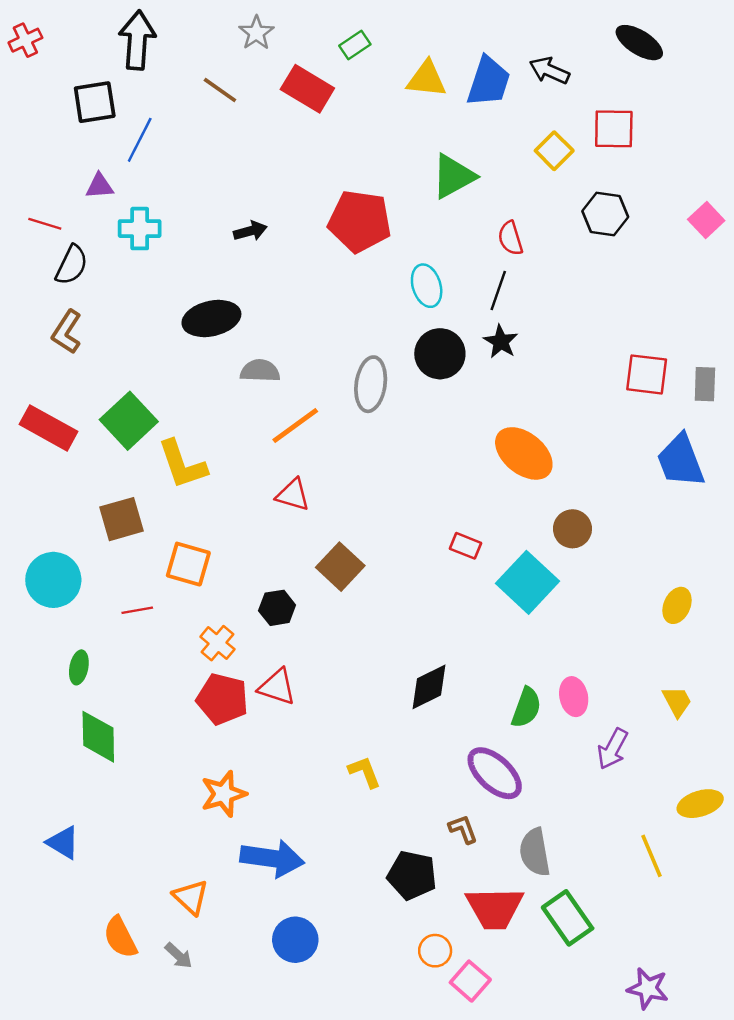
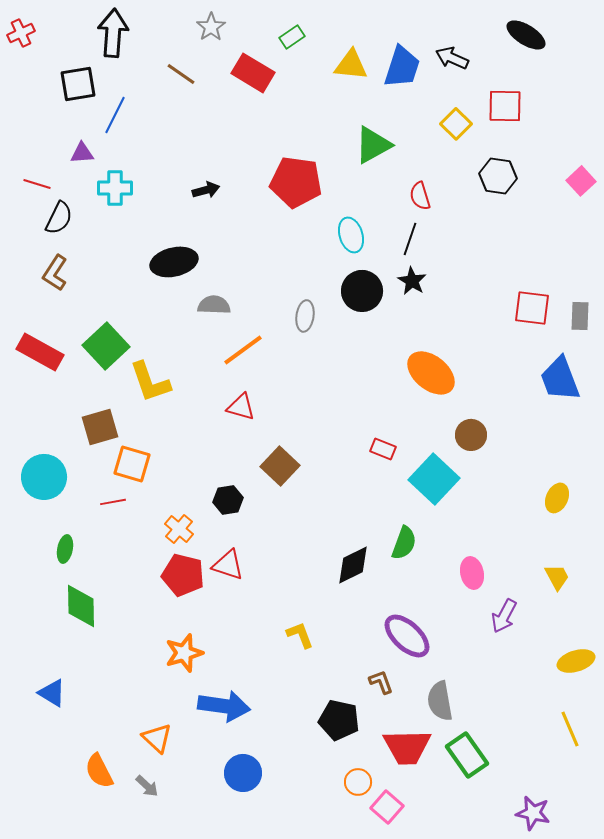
gray ellipse: (371, 384) -> (305, 316), size x0.7
orange square: (188, 564) -> (132, 464), moved
green semicircle: (526, 708) -> (404, 543), moved
yellow line: (651, 856) -> (570, 729), moved

